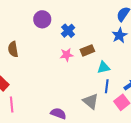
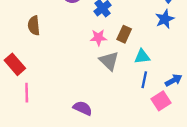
brown rectangle: (87, 50) -> (124, 34), turned -48
gray triangle: (91, 101) -> (109, 61), moved

